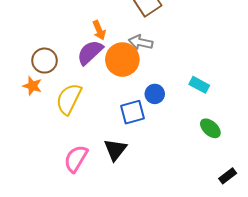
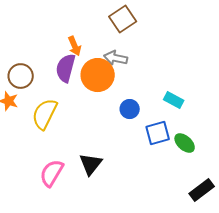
purple semicircle: (90, 52) -> (66, 68), turned -32
blue square: (132, 112) -> (158, 133), moved
black rectangle: (228, 176) -> (202, 190), size x1.4

